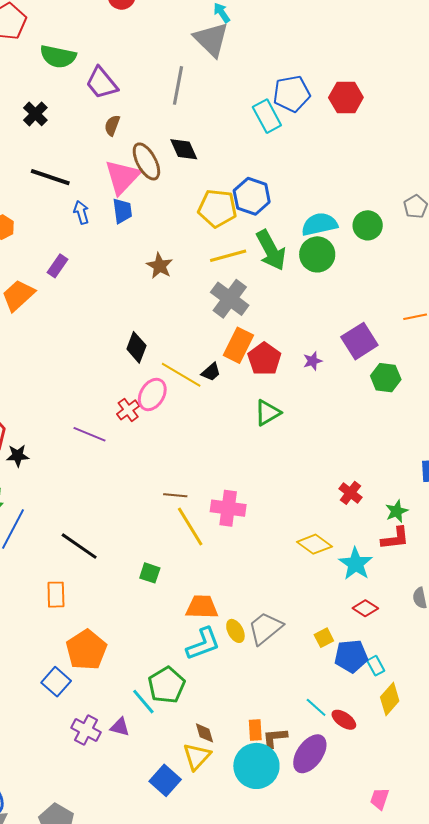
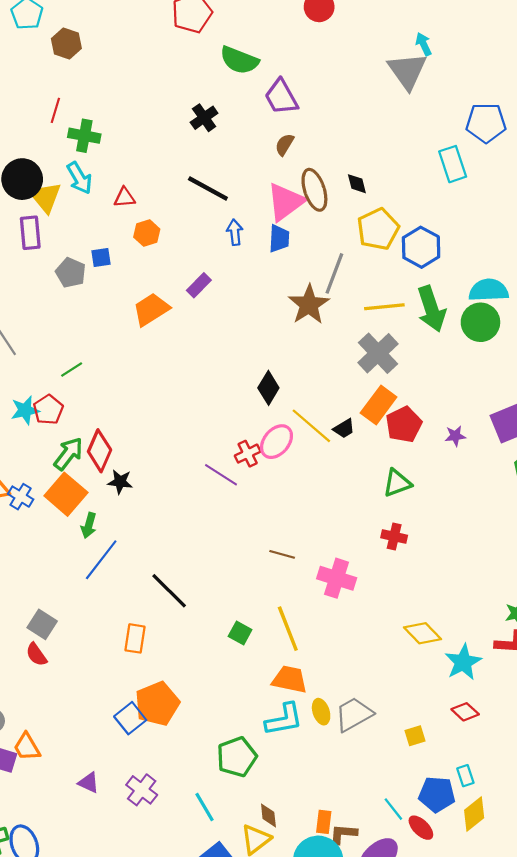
gray line: (178, 85) -> (334, 273), moved
blue pentagon: (292, 94) -> (486, 123), moved
black diamond: (184, 149) -> (357, 184), size x0.7
yellow pentagon: (217, 208) -> (378, 229), moved, turned 30
brown star: (160, 266) -> (309, 305), size x1.4
purple line: (90, 434) -> (221, 475), moved
red cross: (350, 493) -> (394, 537), moved, turned -35
yellow line: (190, 526) -> (288, 629), moved
blue pentagon: (351, 656) -> (437, 794), moved
blue square: (56, 682) -> (130, 718), moved
cyan line: (143, 702) -> (205, 807), moved
purple triangle: (120, 727) -> (89, 783), moved

